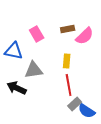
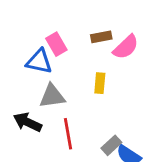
blue triangle: (14, 51) -> (39, 61), moved
red line: (69, 85) -> (68, 134), moved

